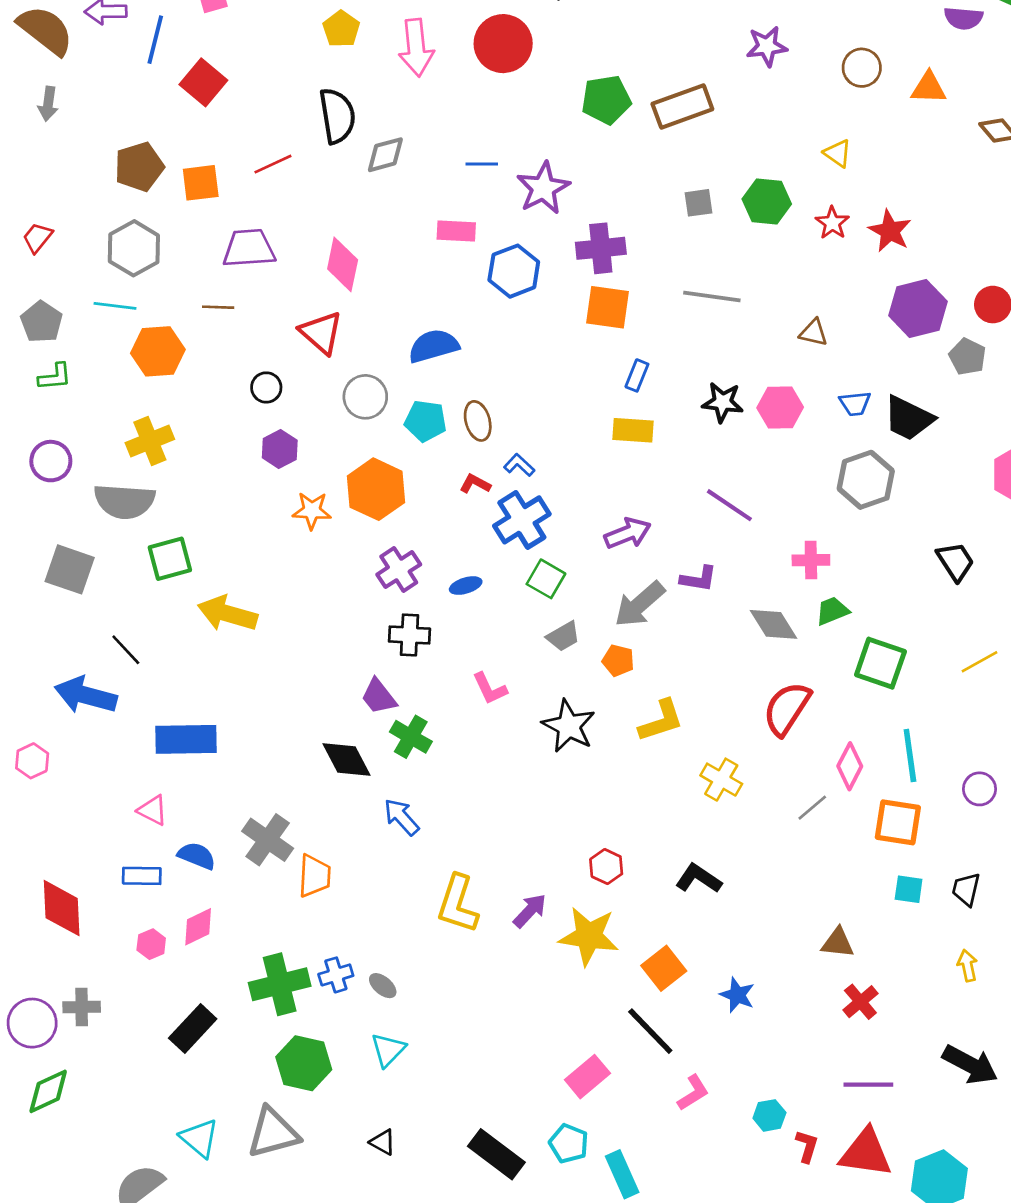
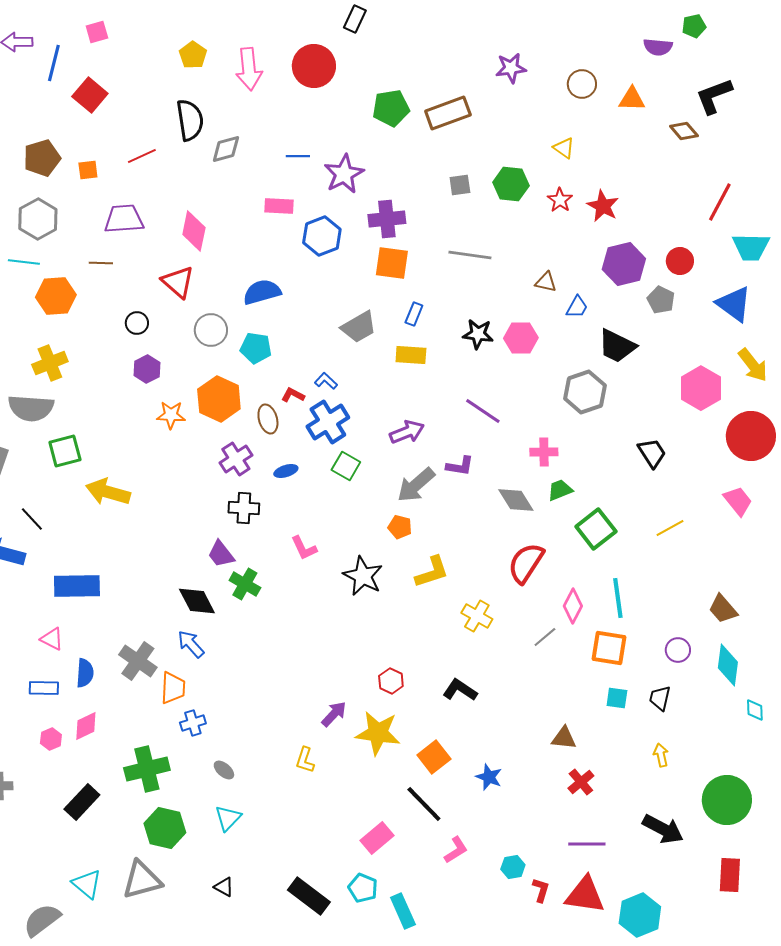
orange square: (201, 183) -> (88, 170), size x0.7
blue trapezoid: (855, 404) -> (577, 307), moved, turned -55
brown ellipse: (478, 421) -> (268, 419), moved
gray trapezoid: (563, 636) -> (359, 327), moved, size x1.4
green square: (880, 663) -> (596, 529), turned 33
purple circle: (979, 789) -> (678, 650), moved
blue arrow: (401, 817) -> (191, 644), moved
blue semicircle: (197, 856) -> (85, 673), turned 72
yellow L-shape: (458, 904) -> (305, 760), moved, size x0.6
blue cross: (336, 975) -> (193, 723), moved

